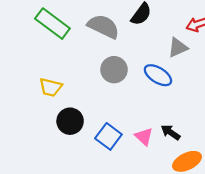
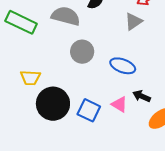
blue ellipse: (158, 75) -> (123, 66), moved
black circle: (70, 121) -> (53, 104), size x1.4

